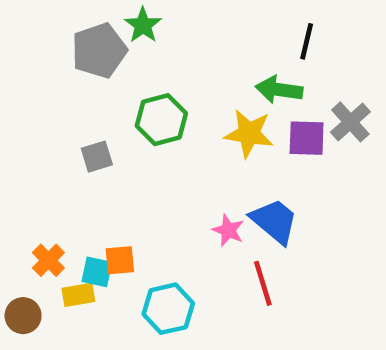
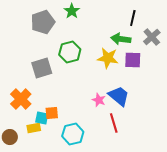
green star: (143, 25) -> (72, 11), moved
gray cross: (350, 122) -> (152, 37), moved
gray square: (97, 157) -> (42, 68), size x1.5
orange cross: (48, 260) -> (21, 99), moved, size x1.5

